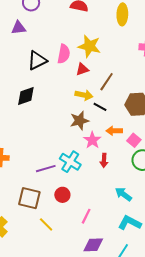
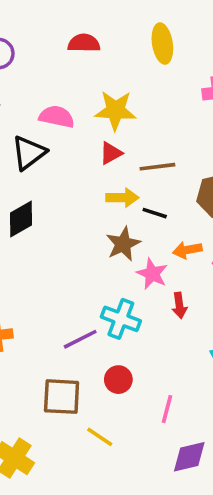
pink semicircle: (64, 54) -> (57, 117), moved, turned -78
brown line: (107, 82) -> (157, 167), turned 60

